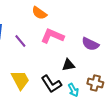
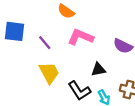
yellow trapezoid: (20, 80) -> (49, 73), moved

